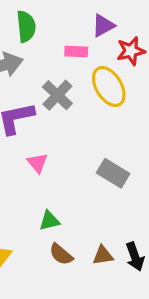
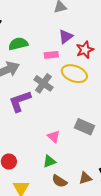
green semicircle: (26, 26) -> (18, 44), turned -90
yellow ellipse: (109, 87) -> (74, 74), turned -30
pink triangle: (37, 163) -> (54, 136), moved

